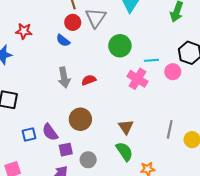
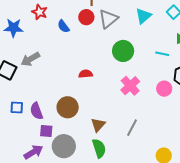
blue semicircle: (63, 40) -> (63, 26), moved
cyan line: (151, 60) -> (162, 54), moved
gray arrow: (64, 78) -> (30, 59), moved, turned 54
brown triangle: (126, 127) -> (98, 125), moved
gray line: (170, 129) -> (132, 128), moved
gray circle: (88, 160) -> (64, 146), size x1.5

